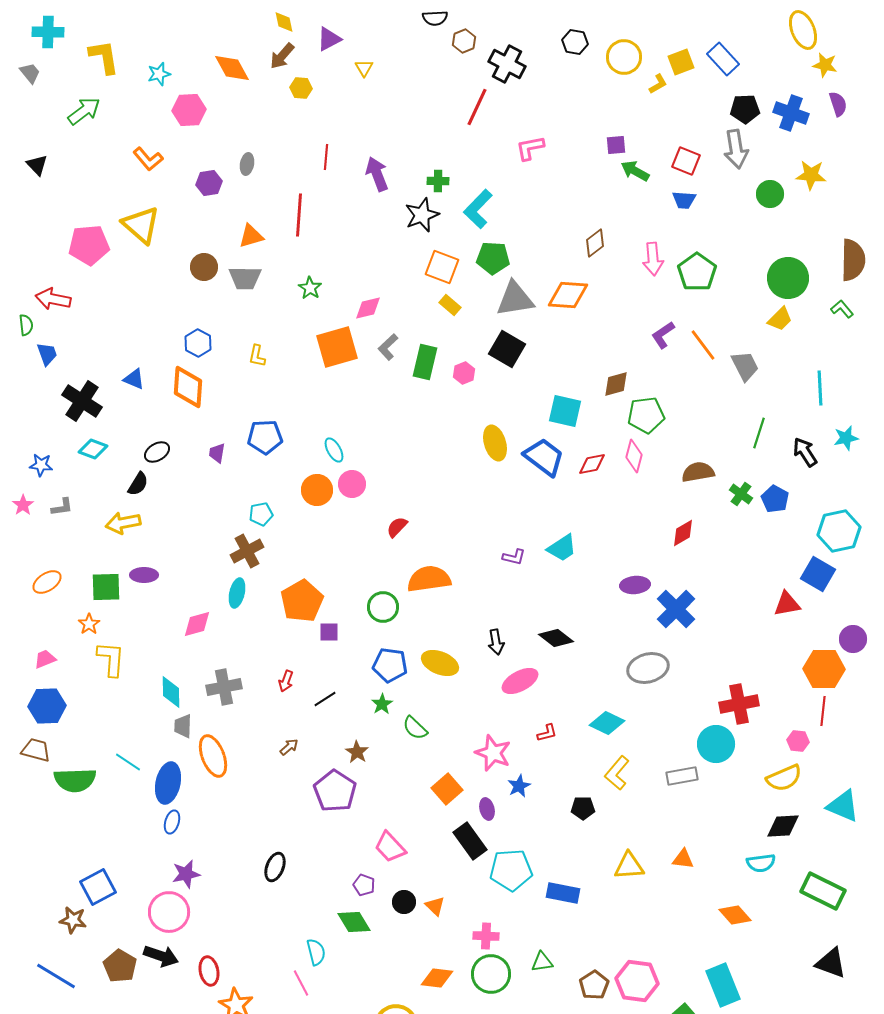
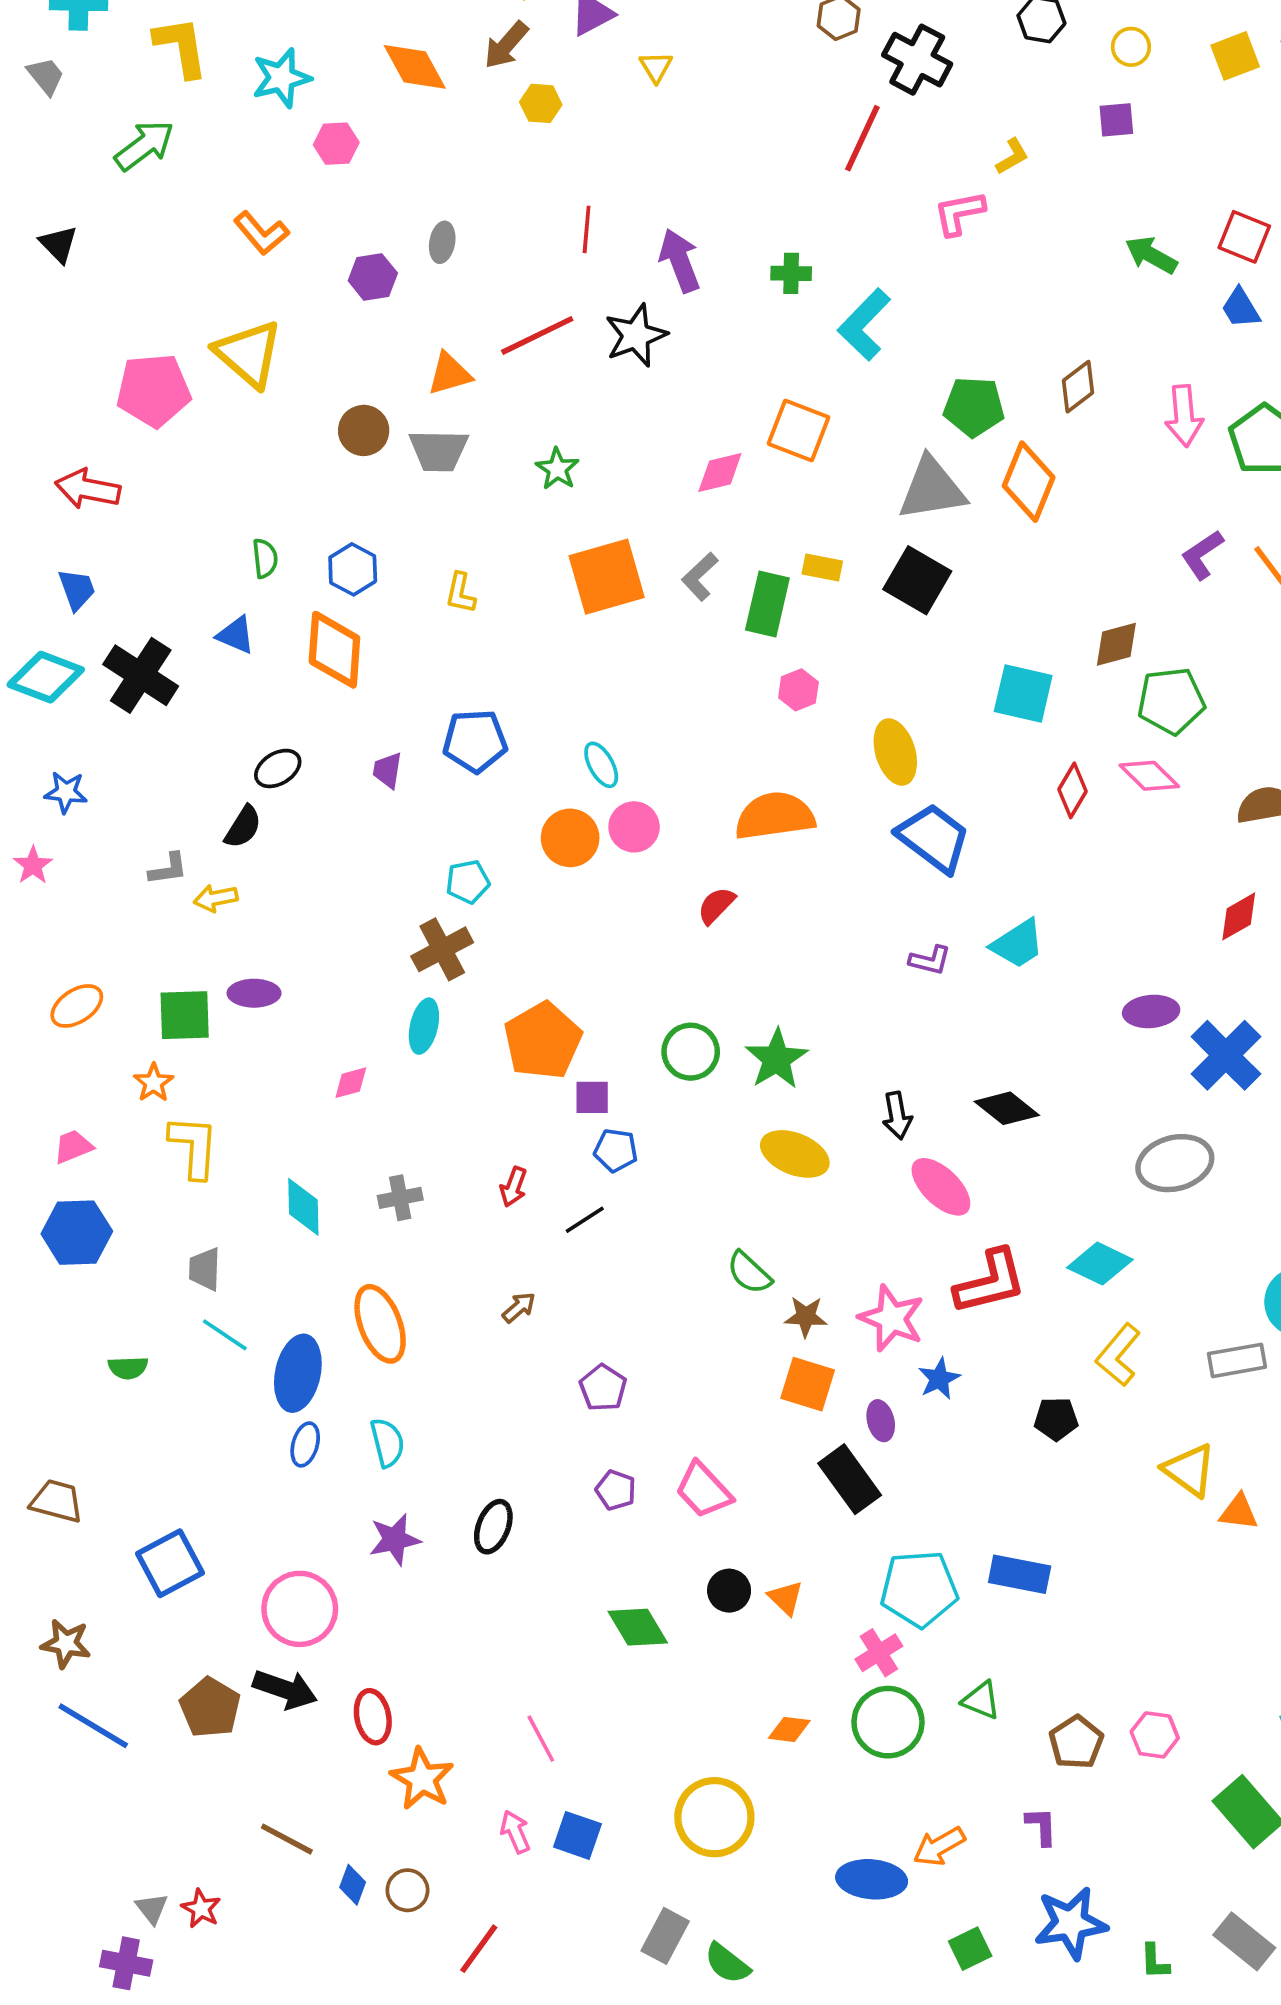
yellow circle: (624, 57) -> (1131, 47), size x0.6
cyan star: (159, 74) -> (281, 78), size x1.4
yellow L-shape: (658, 84) -> (1012, 156), moved
pink hexagon: (189, 110) -> (336, 144), size x0.7
purple square: (616, 145) -> (1116, 120), moved
blue trapezoid: (684, 200) -> (1241, 308), turned 55
red line: (299, 215) -> (537, 335), turned 60
black star: (422, 215) -> (636, 335), moved
green pentagon: (493, 258) -> (974, 407), moved
orange diamond: (568, 295) -> (1029, 482), turned -72
yellow rectangle: (450, 305) -> (822, 567), moved, turned -30
pink diamond: (368, 308) -> (720, 472), moved
green semicircle: (26, 325) -> (265, 558), moved
pink hexagon: (464, 373) -> (798, 690), moved
cyan diamond: (93, 449) -> (46, 677), moved, size x1.4
pink diamond: (634, 456) -> (1149, 776), turned -60
blue trapezoid: (544, 457) -> (934, 838), moved
red diamond: (592, 464) -> (1073, 790), turned -48
gray L-shape: (62, 507) -> (168, 869), moved
yellow arrow: (123, 523) -> (216, 898), size x0.7
orange semicircle: (429, 579) -> (775, 816), moved
pink diamond: (197, 624) -> (351, 1083), size x0.7
blue pentagon: (390, 665) -> (616, 1150), moved, size x0.7
pink ellipse: (520, 681) -> (941, 1187), turned 72
gray cross: (224, 687) -> (400, 1198), size x0.7
green star: (382, 704) -> (777, 1059), moved, size x1.6
gray trapezoid: (183, 726) -> (205, 1269), moved
red L-shape: (547, 733) -> (990, 1282), size x2.0
brown trapezoid: (36, 750) -> (57, 1501), moved
brown star: (357, 752) -> (806, 1317), moved, turned -30
green semicircle: (75, 780) -> (128, 1368), size x0.5
orange square: (447, 789) -> (808, 1384), turned -32
purple pentagon: (335, 791) -> (603, 1388), size x0.6
yellow triangle: (629, 866) -> (1189, 1470), moved, turned 40
cyan pentagon: (511, 870) -> (919, 1589), moved
purple star: (186, 874) -> (395, 1539), moved
purple pentagon: (364, 885) -> (616, 1490), moved
brown star: (73, 920) -> (66, 1644), moved
pink cross: (486, 936) -> (879, 1653), turned -35
cyan semicircle: (316, 952) -> (387, 1443), moved
green triangle: (542, 962) -> (981, 1700), turned 30
orange diamond: (437, 978) -> (789, 1729), size x0.7
pink hexagon: (637, 981) -> (1155, 1735), size x0.6

